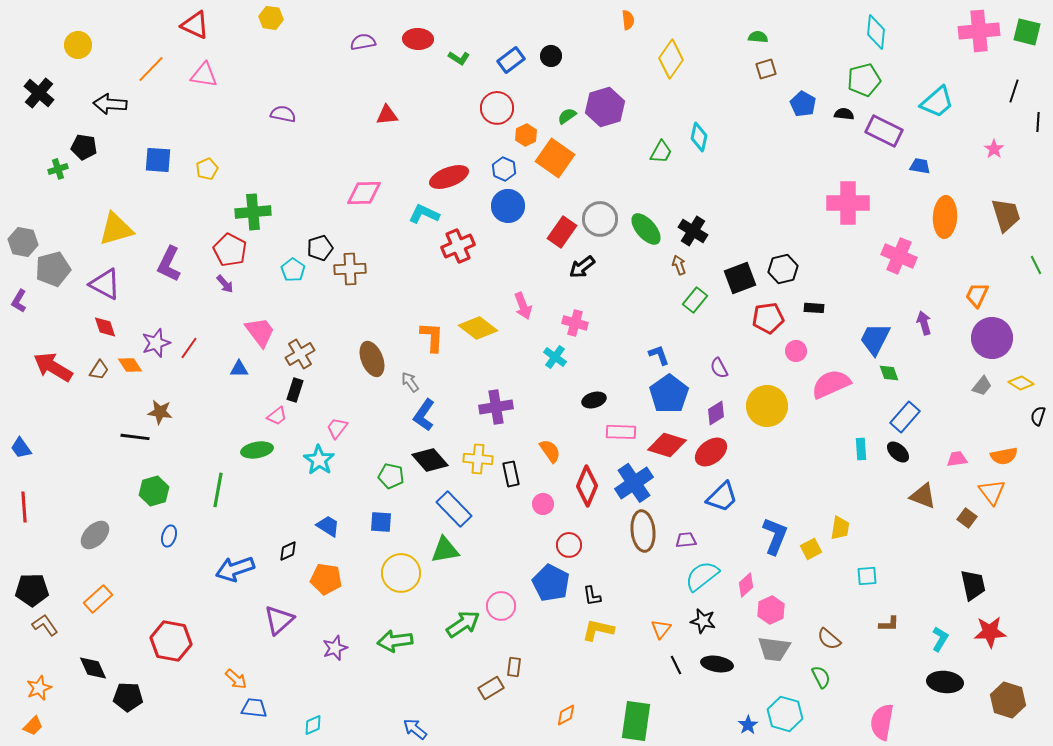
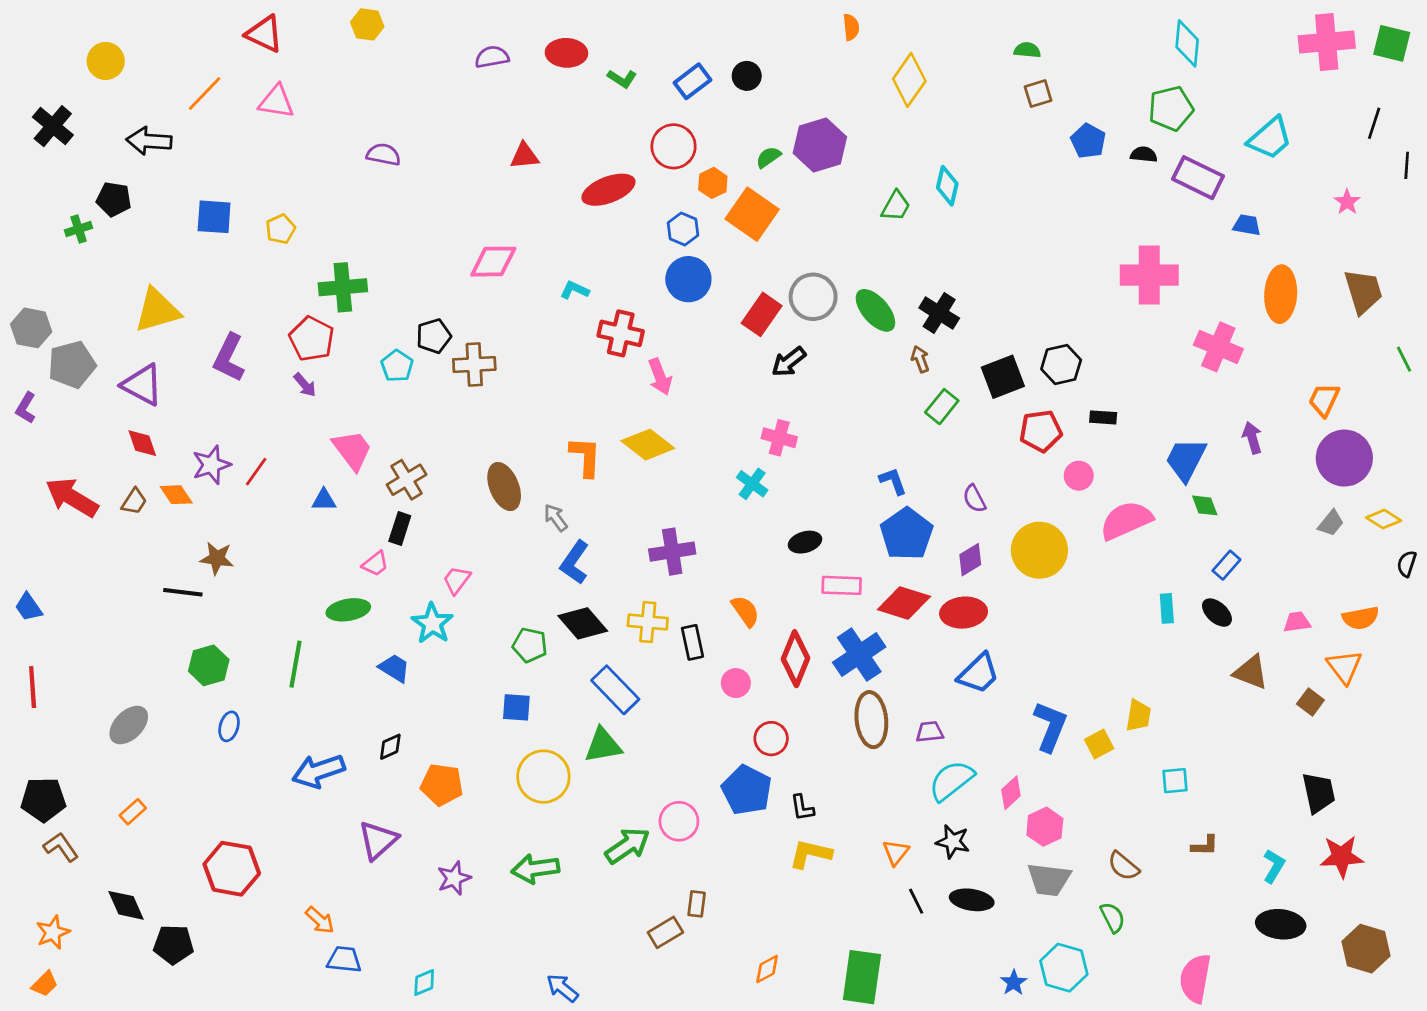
red ellipse: (449, 177) -> (608, 190), moved
cyan L-shape: (424, 214) -> (575, 290), size x0.7
red cross: (458, 246) -> (621, 333), turned 36
pink arrow: (523, 306) -> (660, 377), moved
blue rectangle: (905, 417) -> (1226, 565), size x0.7
red ellipse: (711, 452) -> (964, 613), turned 32
blue trapezoid: (328, 526) -> (394, 668), moved
orange rectangle: (98, 599) -> (133, 812), size x0.7

